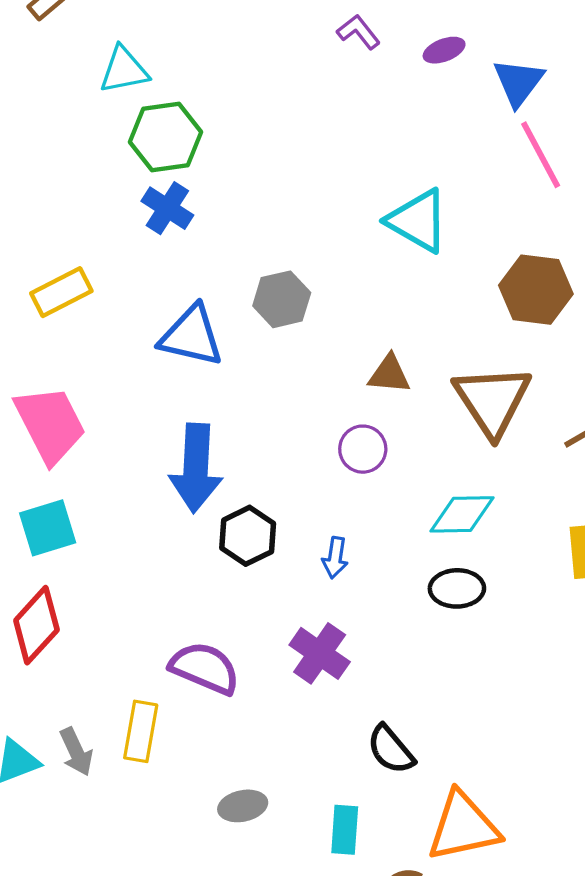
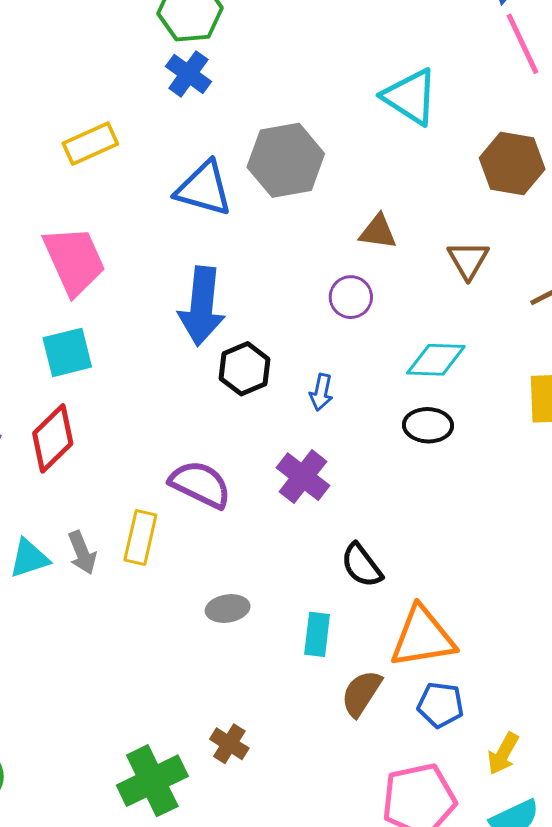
gray hexagon: (282, 299) -> (286, 160), size x1.5
brown triangle: (492, 400) -> (468, 260), size x0.6

